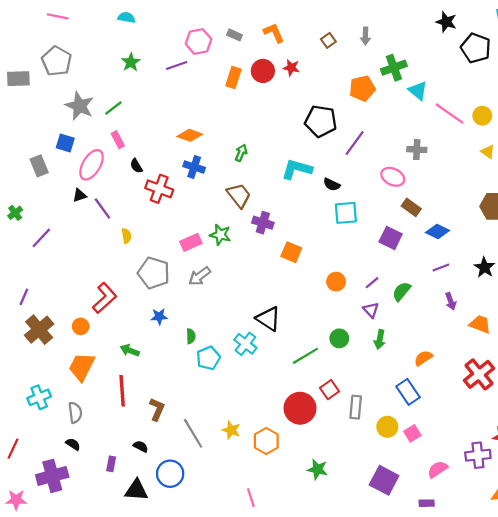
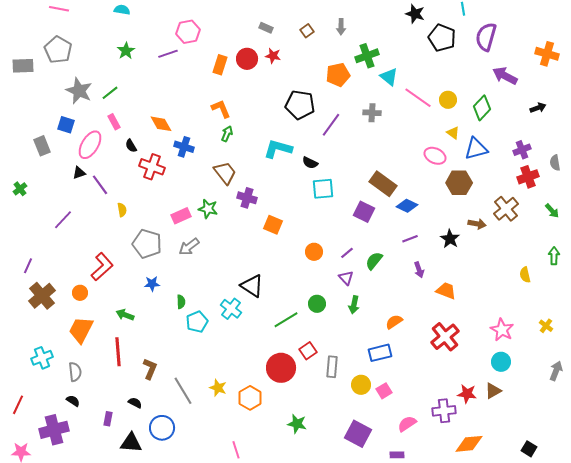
orange L-shape: (274, 33) -> (221, 109), moved
gray rectangle: (235, 35) -> (266, 28), moved
orange diamond: (190, 135) -> (161, 124), moved, turned 40
gray cross: (417, 150) -> (372, 113), moved
pink ellipse: (393, 177) -> (435, 156), moved
brown rectangle: (411, 207) -> (383, 184), size x1.5
purple line: (41, 238) -> (63, 220), moved
blue rectangle: (408, 392) -> (380, 353), turned -70

